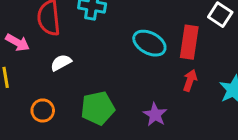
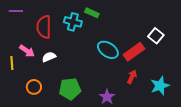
pink arrow: (18, 42) -> (27, 51), moved
red rectangle: (189, 42) -> (134, 52), turned 40

